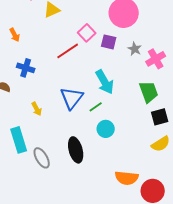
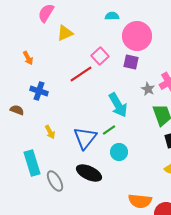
purple square: (109, 42) -> (131, 62), moved
gray star: (135, 49) -> (148, 89), moved
blue triangle: (72, 98) -> (85, 138), moved
black ellipse: (76, 150) -> (89, 173), turned -50

